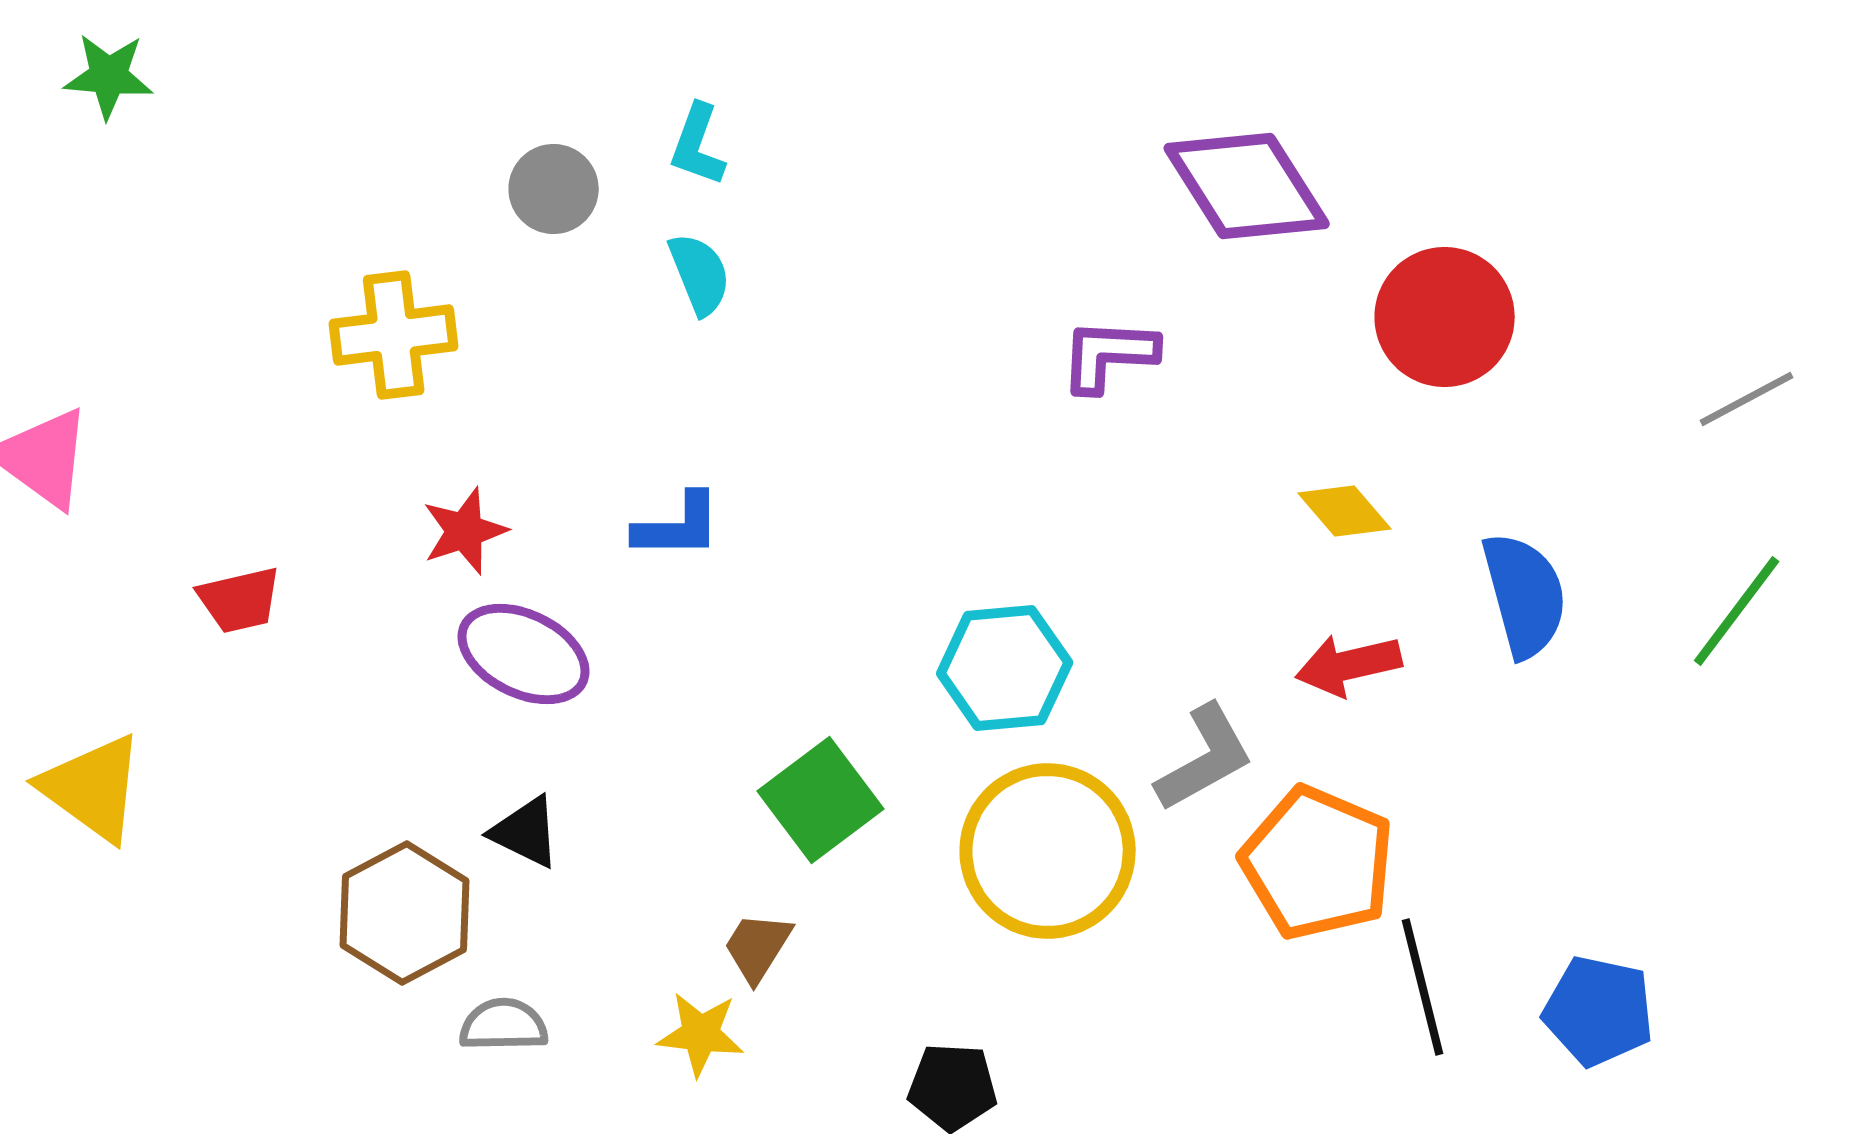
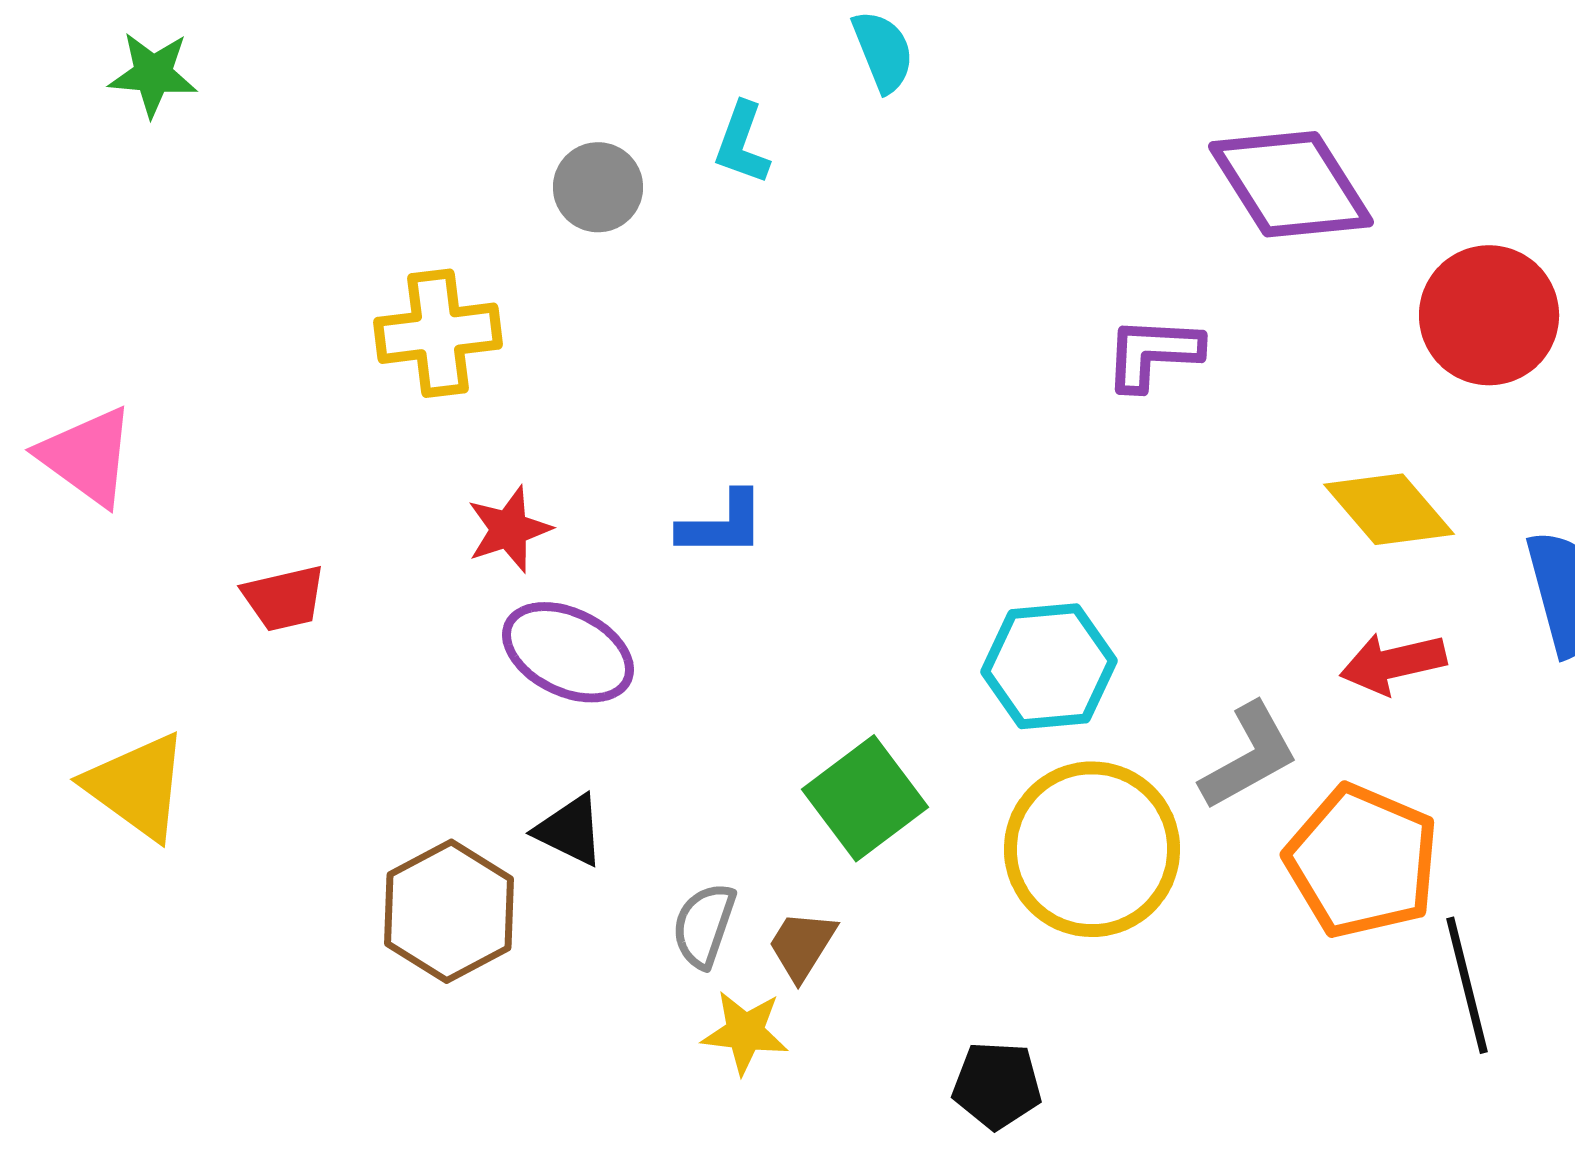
cyan semicircle: (700, 274) -> (883, 51), moved
yellow diamond: (1345, 511) -> (1389, 509), size x1.4
gray semicircle: (504, 1025) -> (704, 925), moved, turned -70

